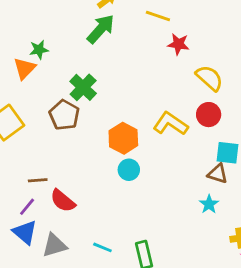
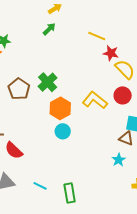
yellow line: (158, 16) -> (97, 36), moved
green arrow: (101, 29) -> (49, 29), size x0.6
red star: (178, 44) -> (111, 53), moved
green cross: (83, 87) -> (48, 82), moved

